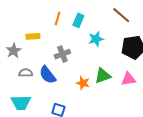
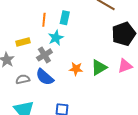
cyan star: (96, 39) -> (56, 38), moved
gray cross: (62, 54) -> (44, 55), moved
orange star: (83, 83) -> (76, 69), moved

